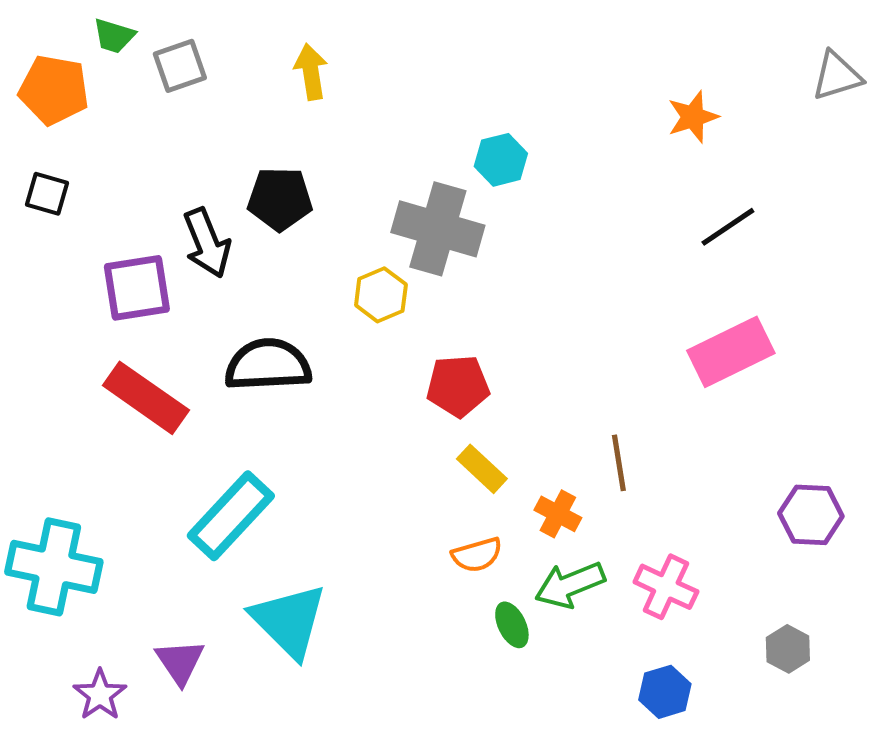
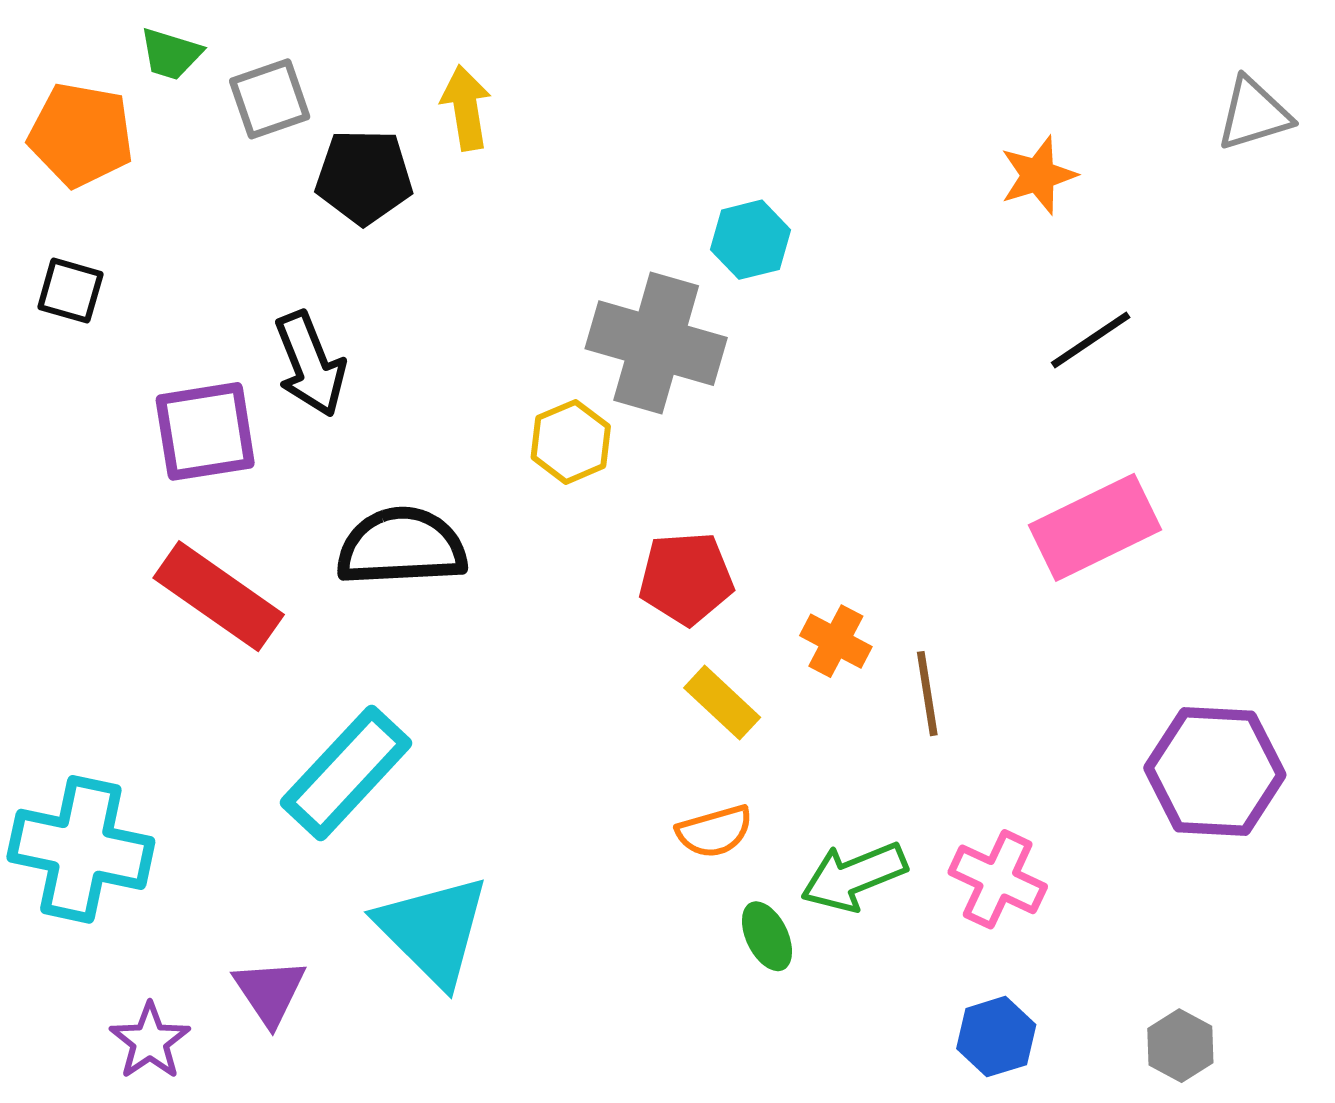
black pentagon: (280, 199) -> (364, 177), moved
orange cross: (558, 514) -> (836, 641), moved
purple hexagon: (811, 515) -> (1215, 771), size x1.4
gray hexagon: (788, 649) -> (1180, 1046), moved

